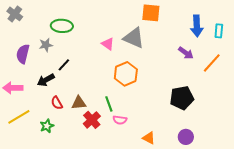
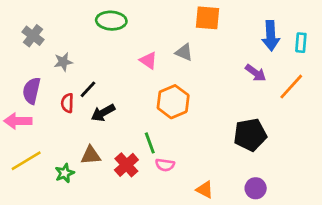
gray cross: (15, 14) -> (33, 36), moved
green ellipse: (62, 26) -> (111, 21), moved
gray triangle: (134, 38) -> (184, 52), size x0.6
purple semicircle: (23, 54) -> (32, 91), moved
black arrow: (46, 80) -> (103, 113), moved
red semicircle: (57, 103) -> (67, 103), moved, turned 32
brown triangle: (79, 103) -> (91, 155), moved

